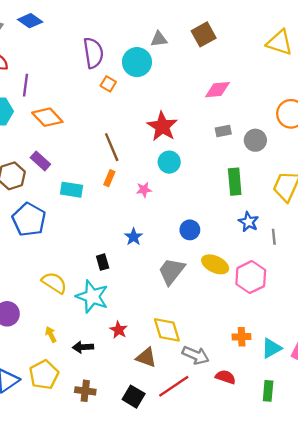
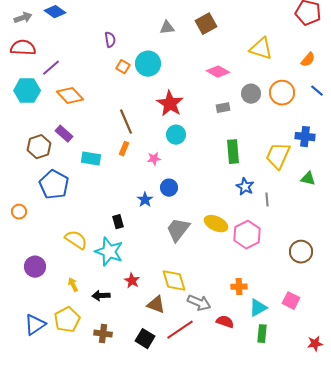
yellow triangle: (280, 43) -> (261, 49), moved
purple semicircle: (93, 53) -> (110, 40), size x0.6
cyan circle: (137, 62) -> (148, 64), moved
purple line: (25, 85) -> (51, 68), turned 42
pink diamond: (217, 90) -> (218, 72), turned 35
gray circle: (255, 140) -> (251, 94), moved
blue circle: (190, 230) -> (169, 188), moved
cyan triangle: (271, 348) -> (258, 308), moved

